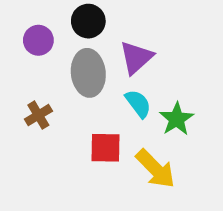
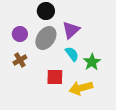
purple circle: (38, 40) -> (20, 34), moved
gray ellipse: (88, 73) -> (46, 38), turned 40
yellow arrow: (155, 169) -> (81, 88), turned 120

